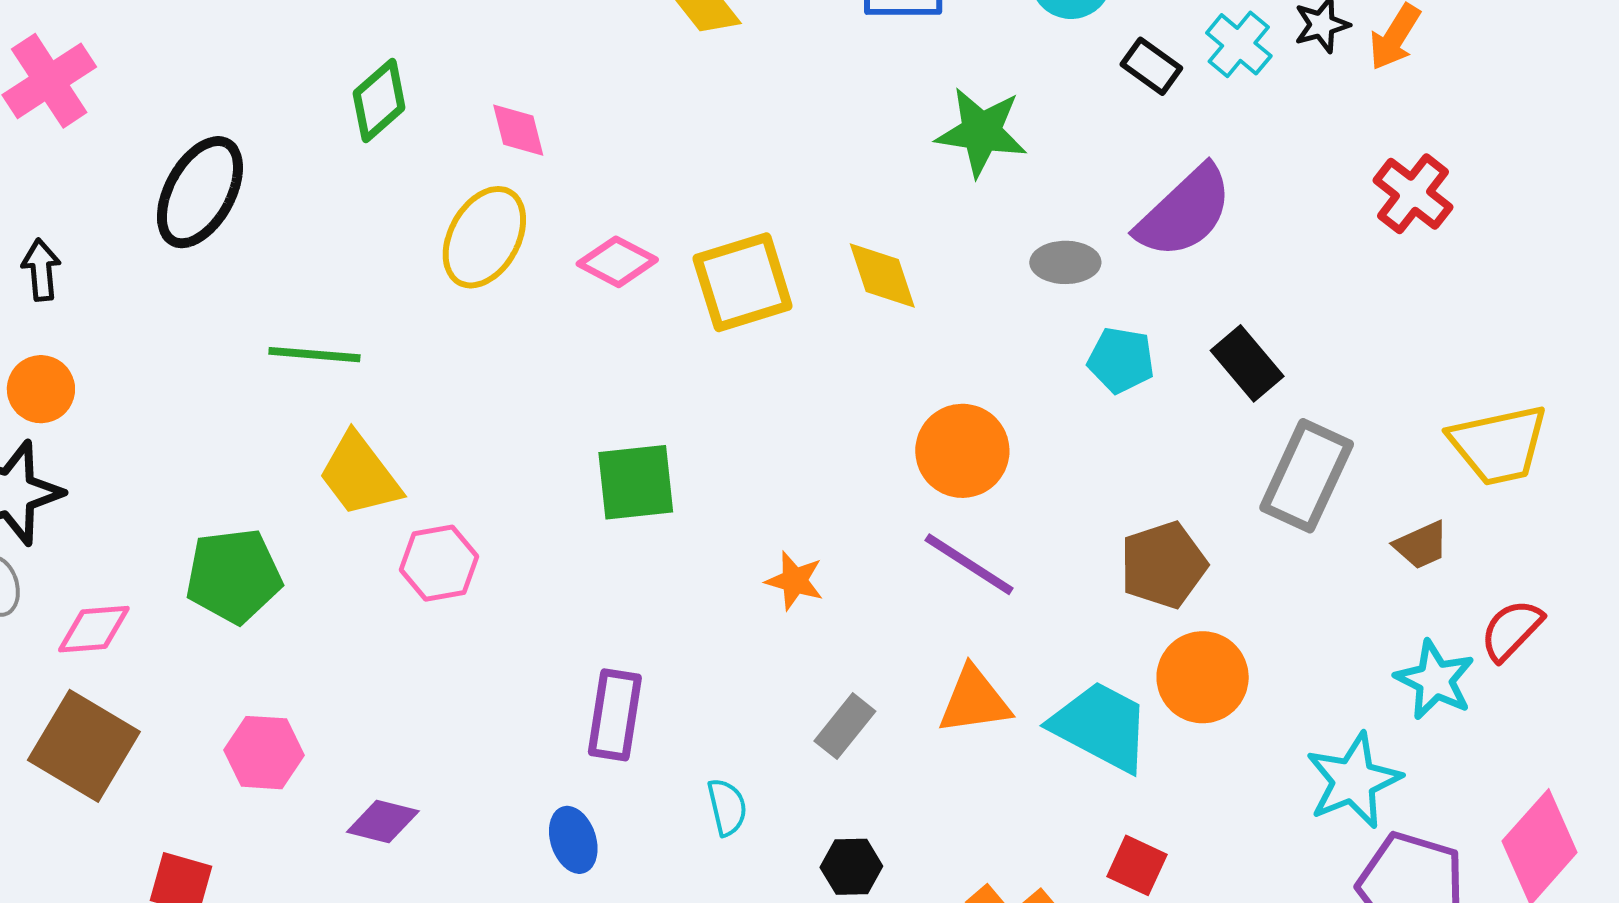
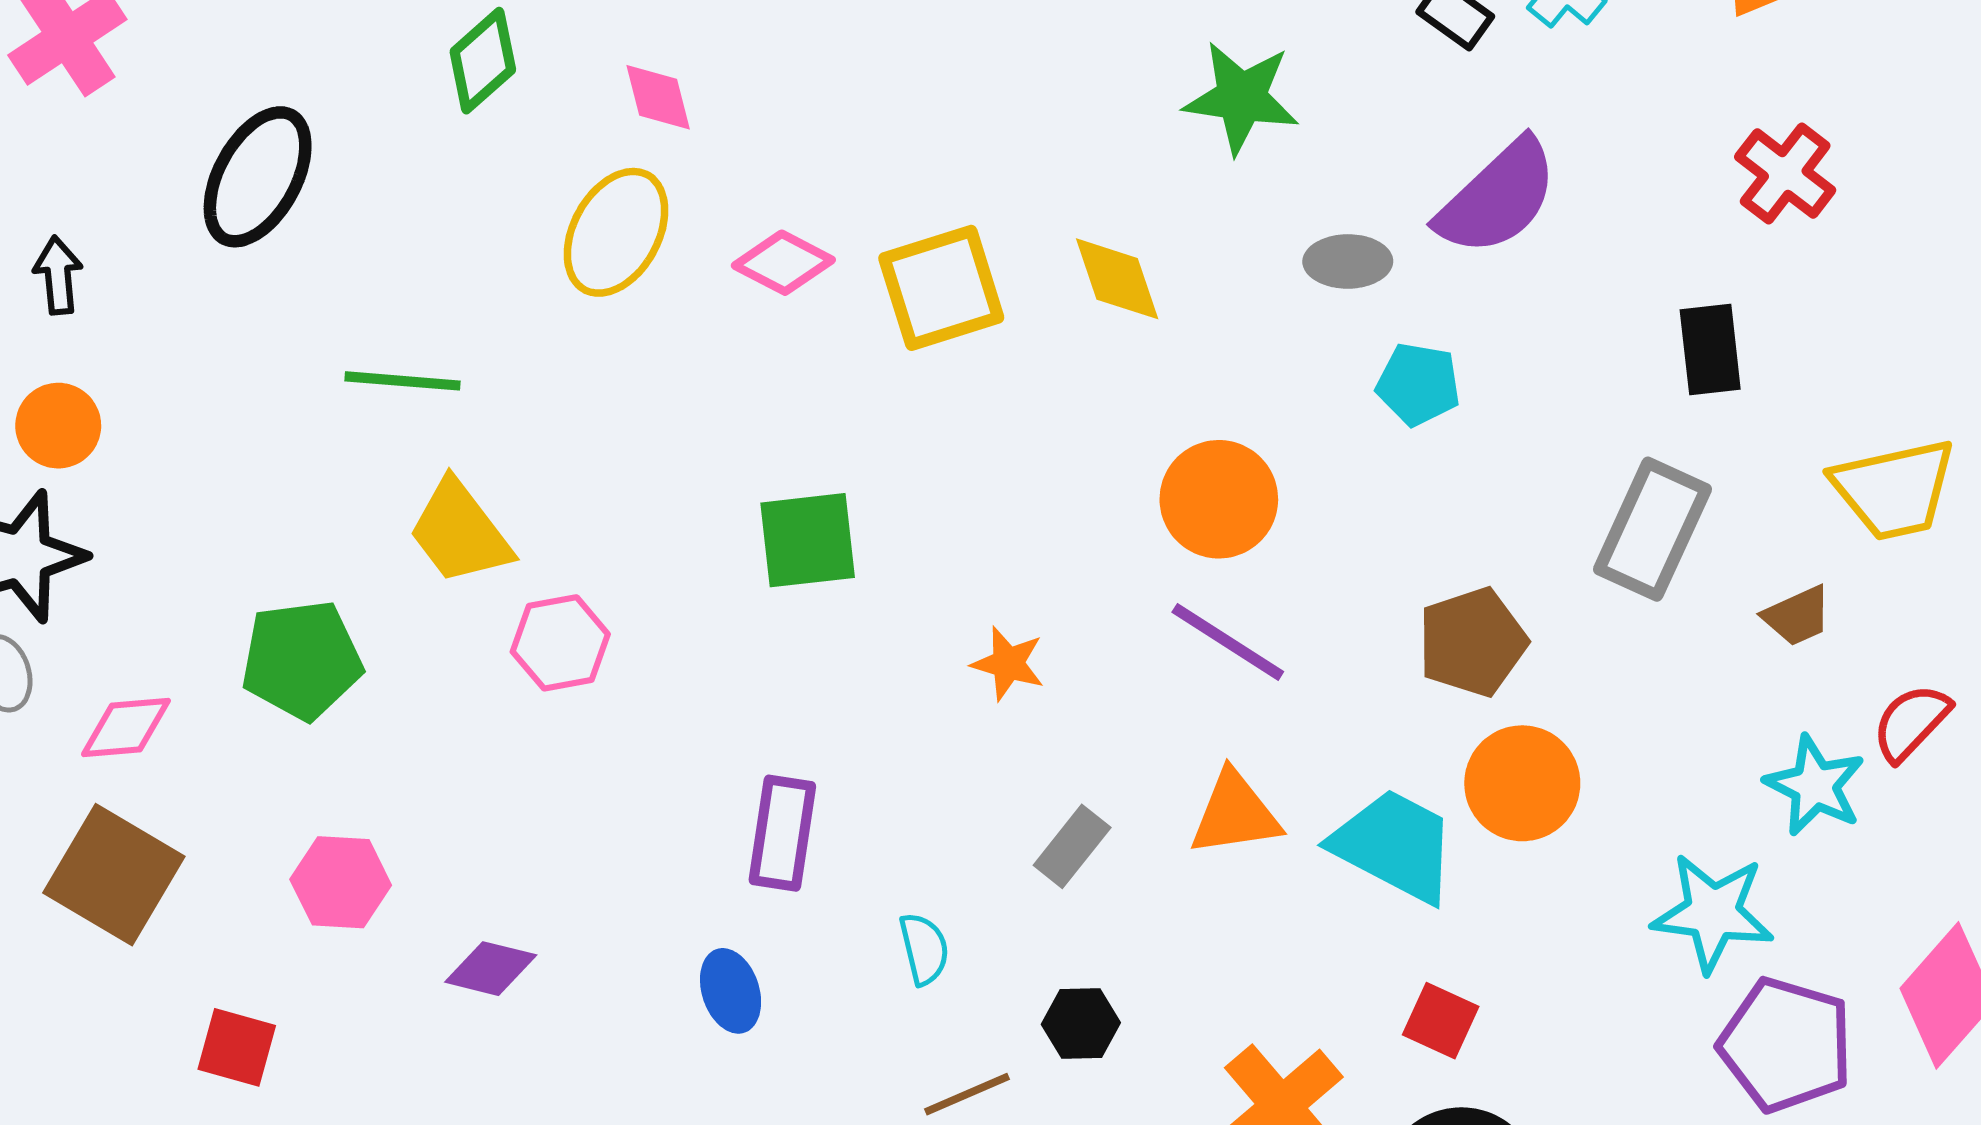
black rectangle: (1247, 363) -> (1710, 349), moved, turned 34
cyan star: (1354, 781) -> (1713, 913), turned 30

